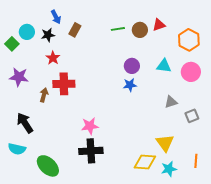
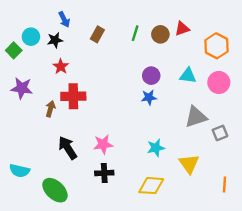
green line: (118, 29) -> (135, 33), turned -64
brown rectangle: (75, 30) -> (97, 34), moved
gray triangle: (171, 102) -> (196, 117), size x1.5
black arrow: (25, 123) -> (68, 148), moved
black cross: (91, 151) -> (104, 173), size x0.7
yellow diamond: (145, 162) -> (151, 186), moved
cyan star: (169, 169) -> (156, 148), moved

